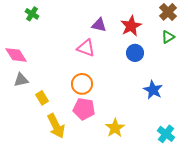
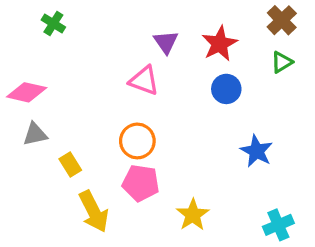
purple triangle: (99, 25) -> (166, 42), turned 42
pink diamond: (16, 55) -> (27, 92), turned -45
cyan cross: (166, 134) -> (278, 225), turned 30

